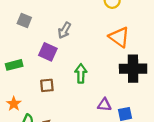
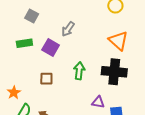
green rectangle: (14, 65) -> (24, 43), moved
black cross: (133, 69) -> (114, 72), moved

